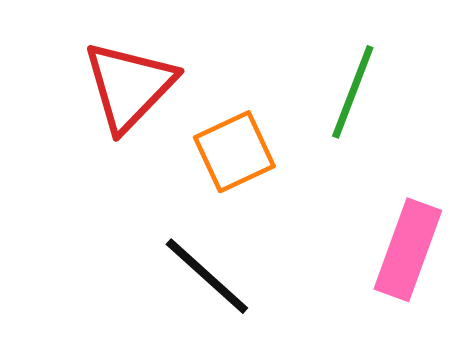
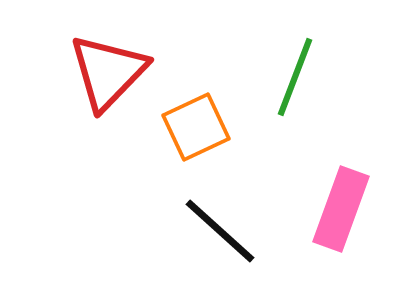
black line: (207, 276) -> (220, 231), moved

